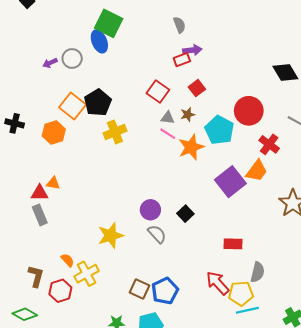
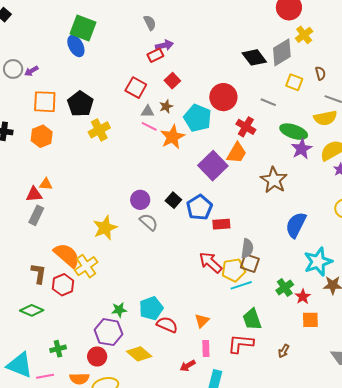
gray circle: (72, 59) -> (13, 69), moved
orange square: (72, 106) -> (45, 102), moved, turned -30
gray rectangle: (40, 215) -> (36, 215), turned 54
orange semicircle: (67, 260) -> (67, 255), size x2.0
brown square: (140, 289) -> (250, 263), moved
blue pentagon: (165, 291) -> (199, 207), moved

